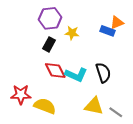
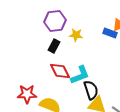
black semicircle: (103, 73) -> (91, 90), moved
cyan L-shape: (76, 75) -> (80, 75), turned -45

